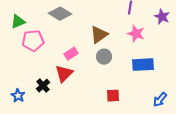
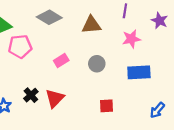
pink star: (136, 34) -> (131, 39), turned -30
brown triangle: (99, 35) -> (91, 25), moved, turned 30
red triangle: (64, 74) -> (55, 98), moved

